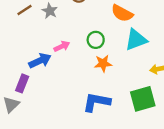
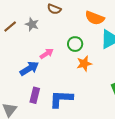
purple rectangle: (22, 83) -> (35, 95), moved
blue L-shape: (96, 102) -> (61, 99), moved

